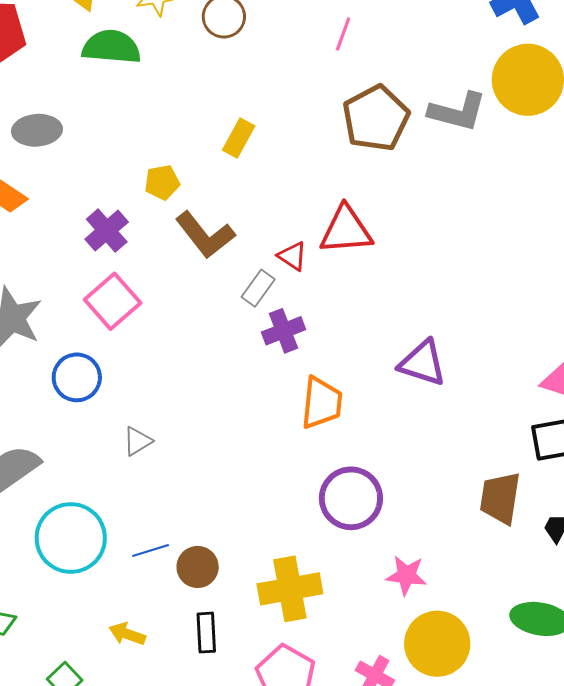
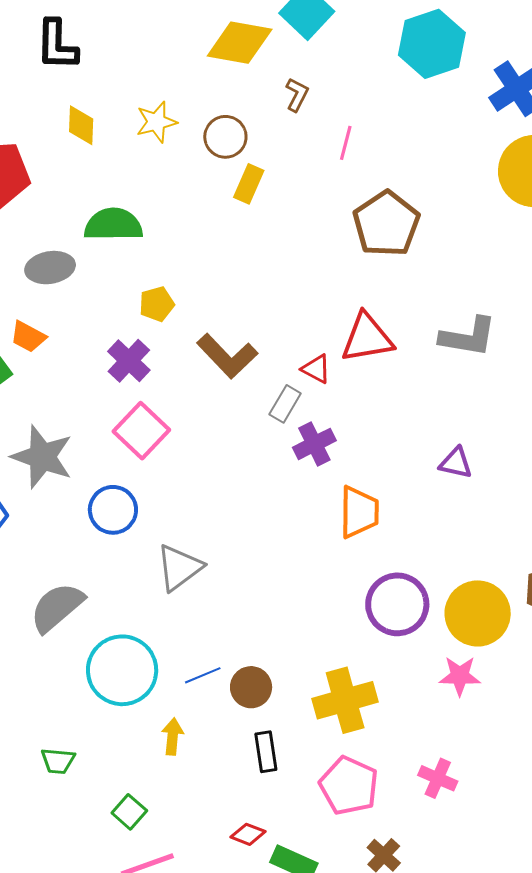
green semicircle: (111, 47) -> (113, 225), moved
gray L-shape: (458, 112) -> (468, 337), moved
yellow rectangle: (239, 138) -> (249, 184), moved
yellow pentagon: (162, 182) -> (157, 304), moved
purple triangle: (423, 363) -> (456, 463), size x0.7
gray triangle: (137, 441) -> (179, 568), size x1.6
yellow arrow: (127, 634) -> (173, 736), moved, turned 81
yellow circle: (437, 644) -> (478, 613), moved

